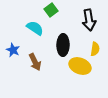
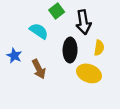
black arrow: (89, 20) -> (83, 22), moved
yellow semicircle: (95, 49) -> (99, 48), moved

